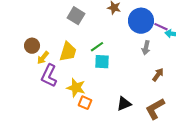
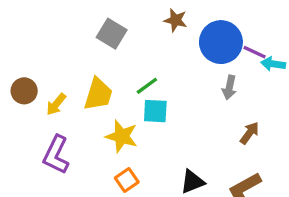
brown circle: (32, 46) -> (24, 91), moved
purple L-shape: (49, 76) -> (56, 155), moved
yellow star: (76, 88) -> (122, 136), moved
orange square: (85, 103) -> (127, 180), turned 32

